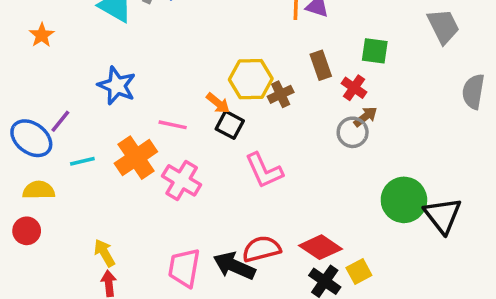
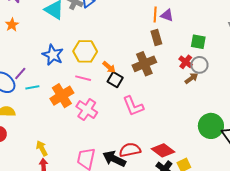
brown rectangle: (321, 65) -> (156, 38), moved
yellow hexagon: (251, 79) -> (85, 51), moved
brown cross: (281, 94) -> (144, 64), size x1.6
gray circle: (353, 132) -> (199, 65), moved
cyan line: (82, 161) -> (32, 87), moved

